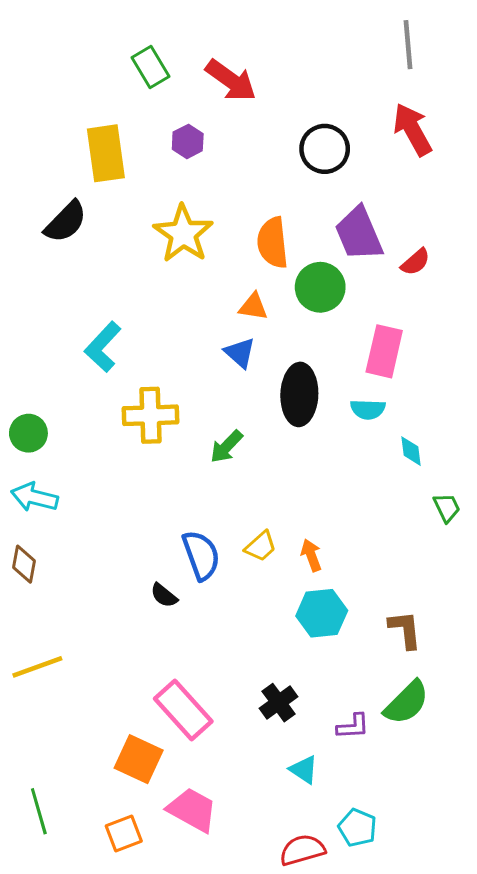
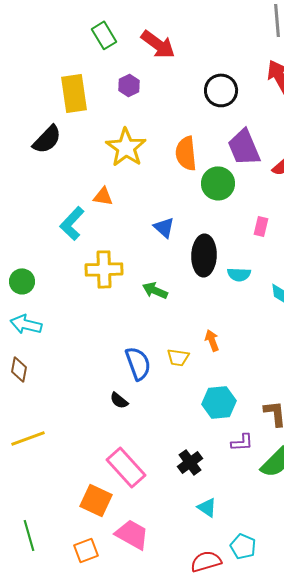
orange triangle: (253, 307) -> (103, 196), moved
pink rectangle: (384, 351) -> (261, 226), size x0.6
cyan semicircle: (368, 409) -> (239, 274), moved
green arrow: (226, 447) -> (155, 290), turned 70
yellow trapezoid: (261, 546) -> (178, 357), turned 50
orange arrow: (311, 555) -> (212, 340), moved
black semicircle: (164, 595) -> (119, 400), moved
purple L-shape: (353, 726) -> (242, 442), moved

